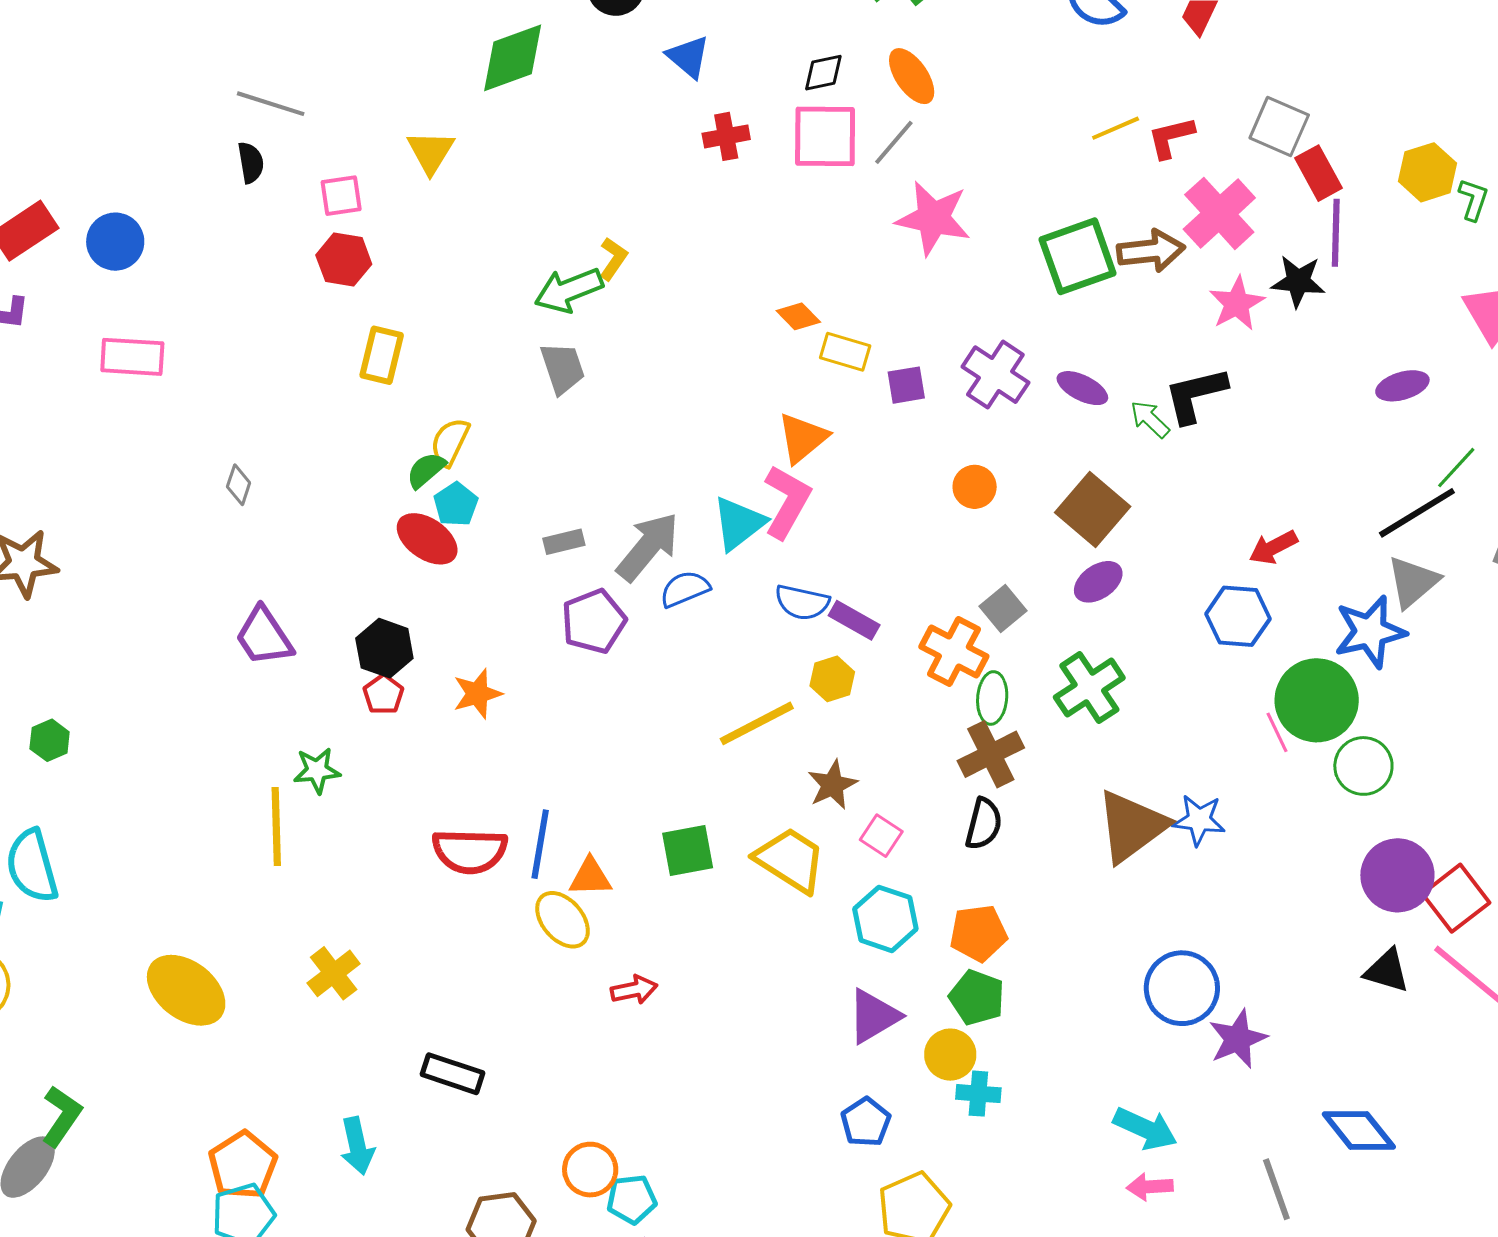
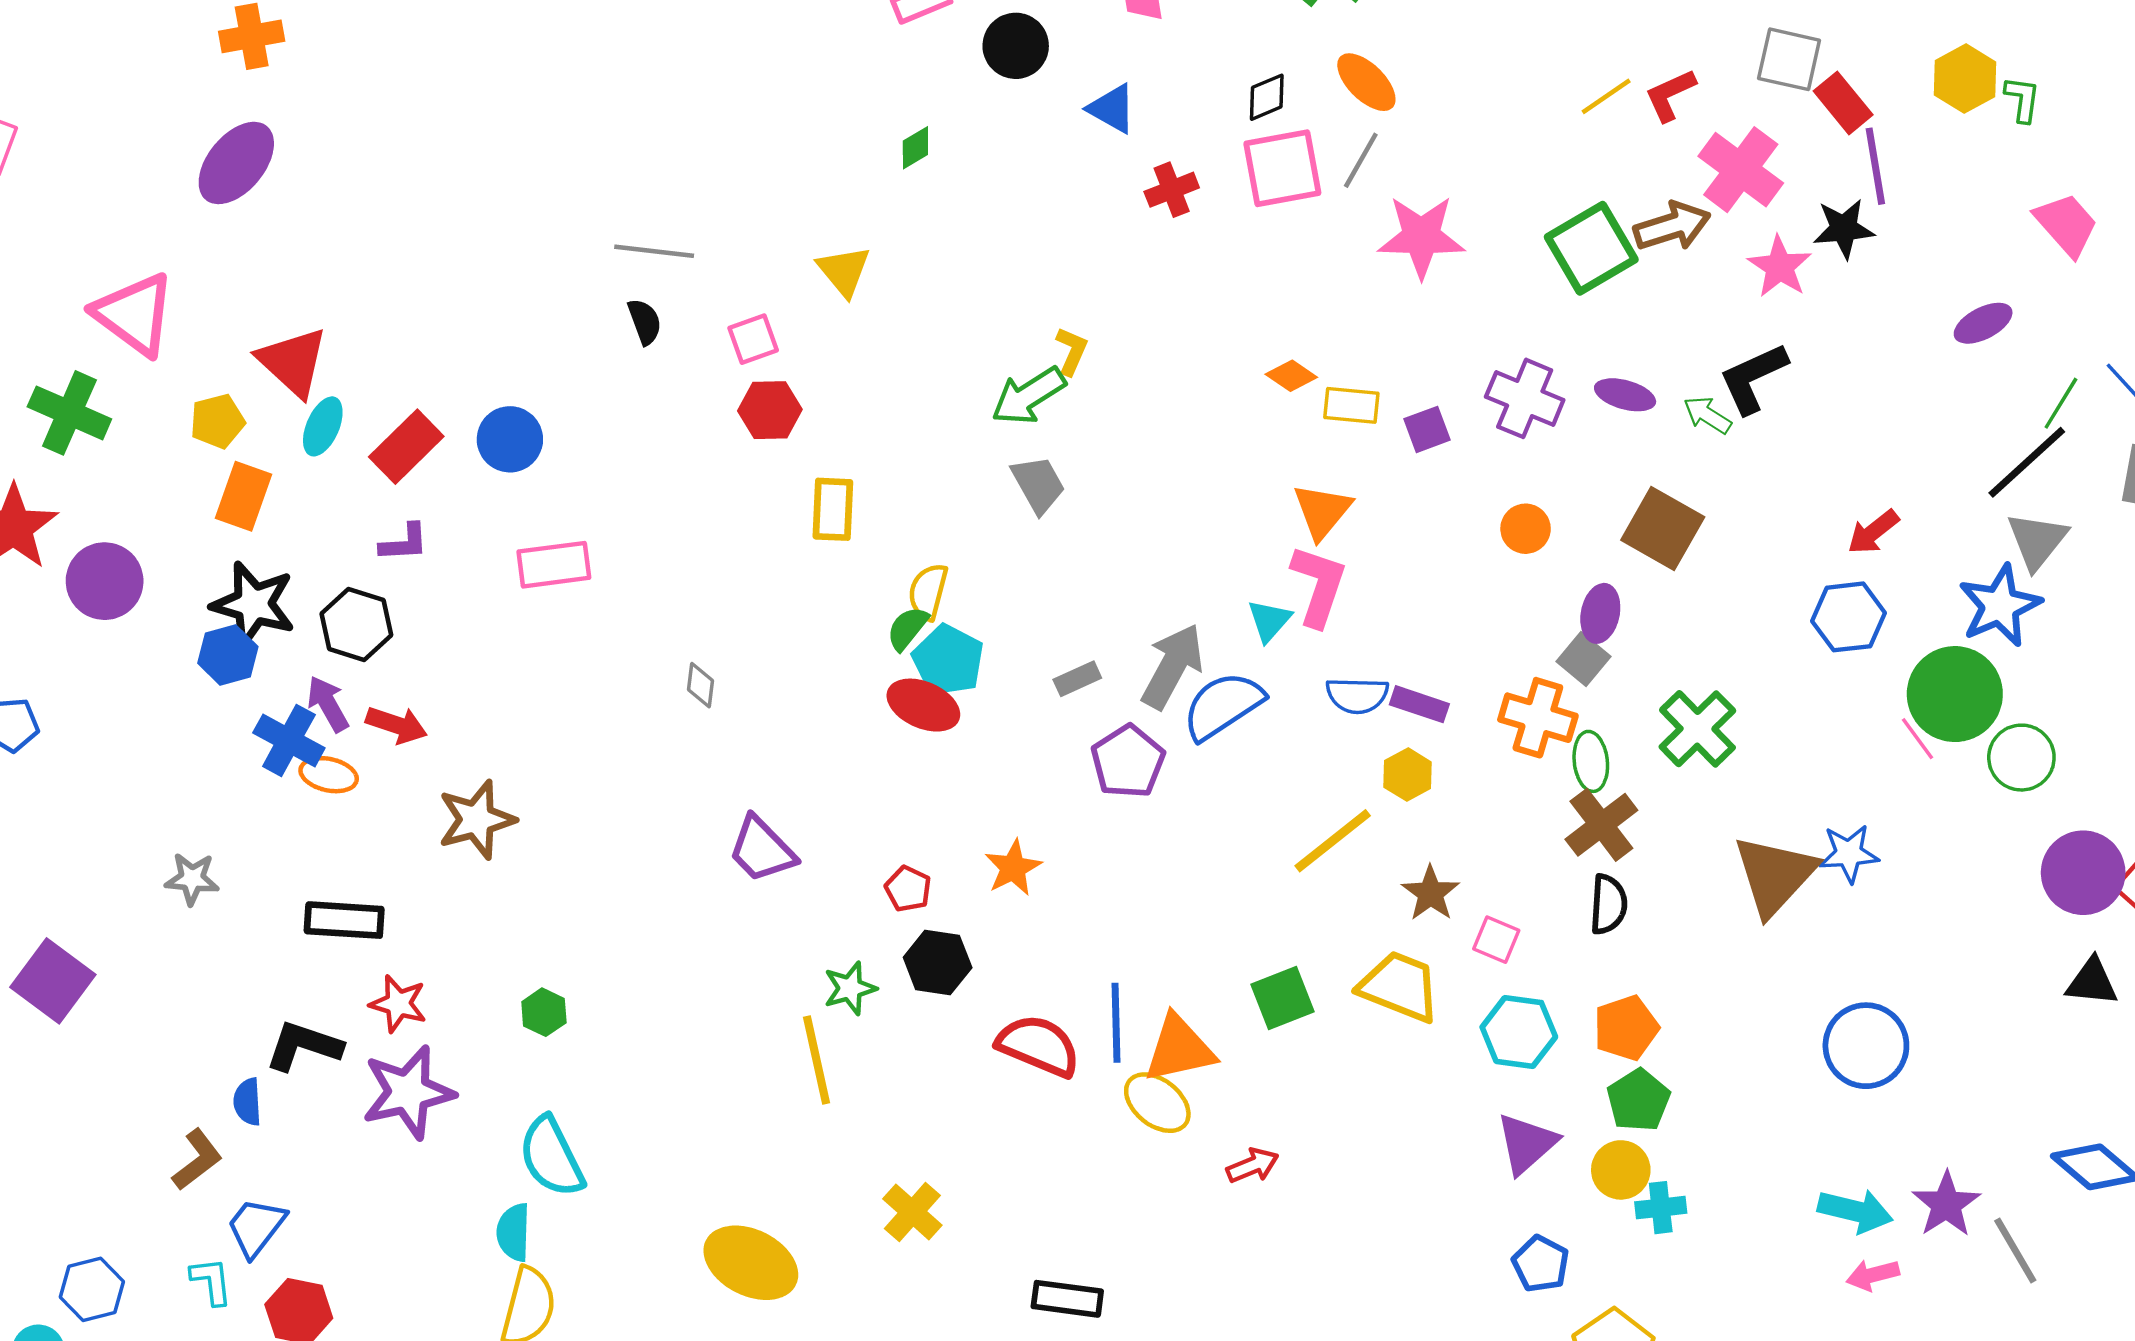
green diamond: (513, 58) -> (915, 148), size x0.5
cyan pentagon: (456, 504) -> (948, 660), size x1.4
cyan triangle: (739, 523) -> (1269, 621), size x0.7
purple ellipse: (1098, 582) -> (1600, 613), moved, turned -33
blue semicircle: (685, 589) -> (1223, 706), size x1.5
black hexagon: (384, 648) -> (938, 963), moved
red semicircle: (470, 851) -> (1039, 1046), turned -148
orange triangle: (590, 877) -> (1179, 1049), size x1.5
green pentagon: (977, 998) -> (1638, 1100), turned 30
purple star: (1238, 1039) -> (1946, 1204), moved

